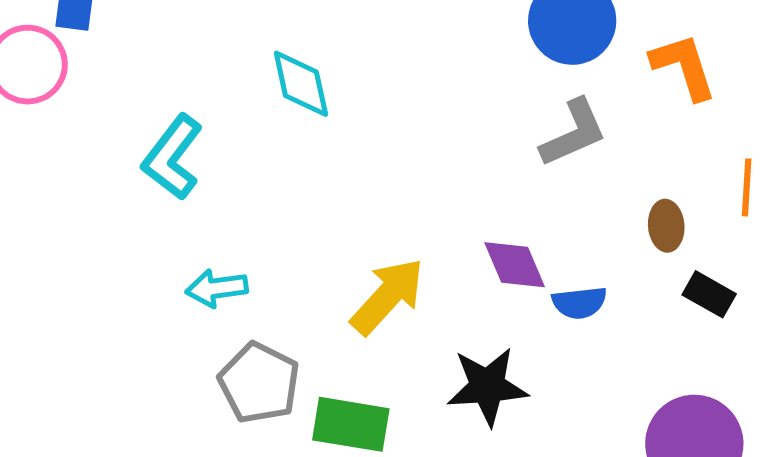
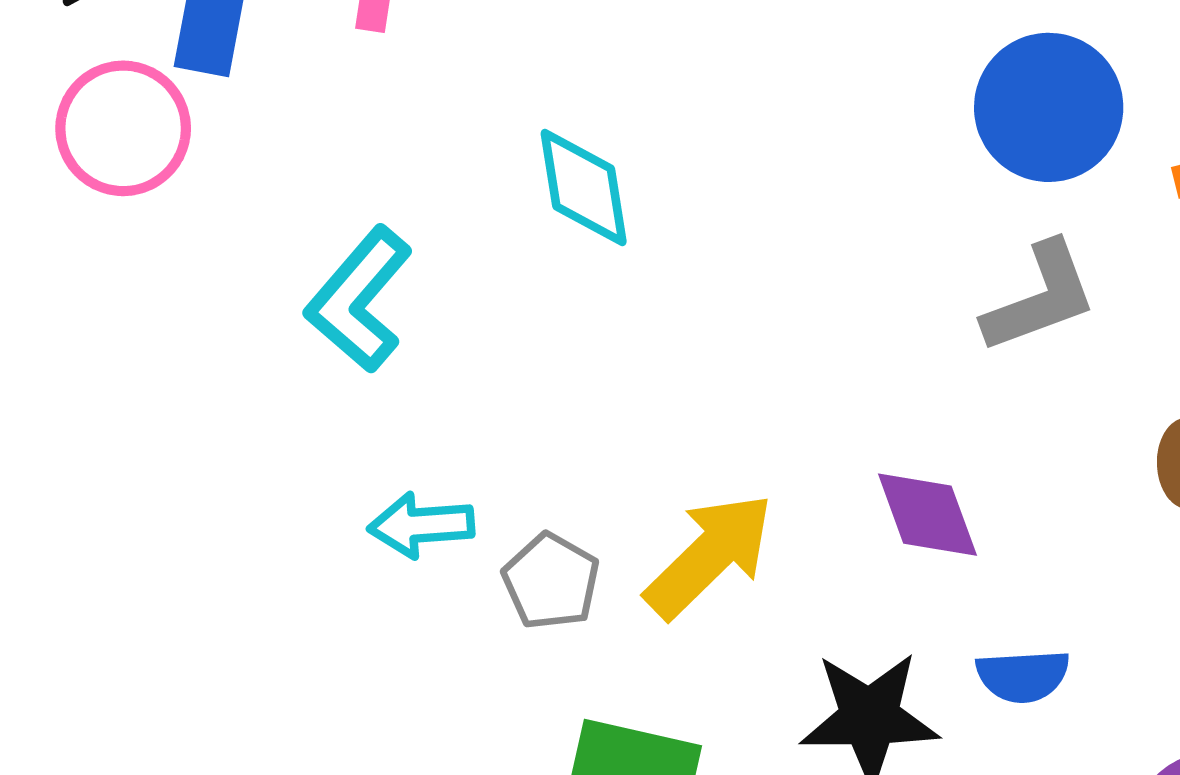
blue semicircle: (579, 303) -> (1023, 676), moved
gray pentagon: (259, 383) -> (551, 581), moved, size x0.7

